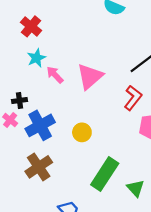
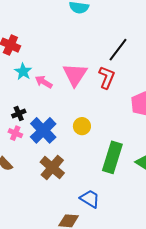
red L-shape: (133, 98) -> (107, 77), moved

